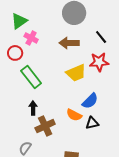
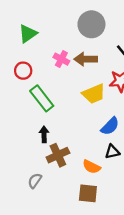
pink cross: (31, 38) -> (61, 59), moved
orange semicircle: (74, 115) -> (91, 167), moved

